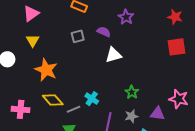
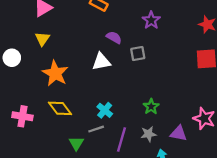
purple semicircle: (104, 32) -> (114, 37), moved
gray square: (78, 36) -> (138, 54), moved
white triangle: (113, 55) -> (101, 62), moved
gray line: (74, 109) -> (96, 129), moved

